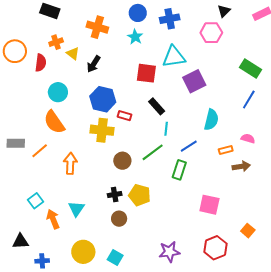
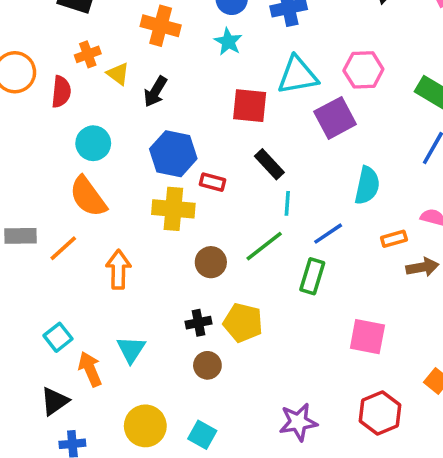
pink hexagon: (211, 33) -> (363, 70), moved
black triangle: (21, 241) -> (55, 401), moved, turned -30

